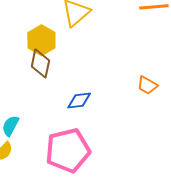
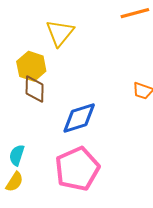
blue diamond: (79, 100) -> (79, 118), size x1.5

